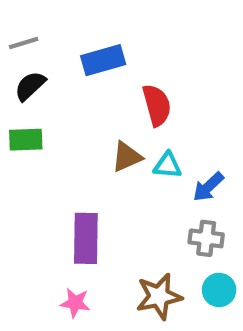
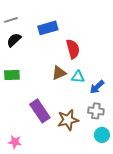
green rectangle: (26, 140) -> (12, 75), moved
purple rectangle: (86, 238) -> (40, 111), turned -35
brown star: (159, 296) -> (68, 120), moved
pink star: (75, 303) -> (15, 142), moved

